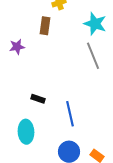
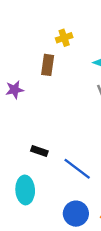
blue line: (70, 114) -> (77, 169), turned -40

